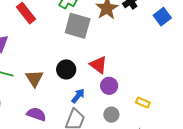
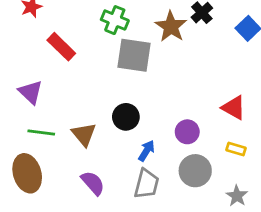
red triangle: (98, 65) -> (234, 108), moved
purple semicircle: (36, 114) -> (93, 183), turned 36
gray circle: (111, 115) -> (195, 171), size x1.5

